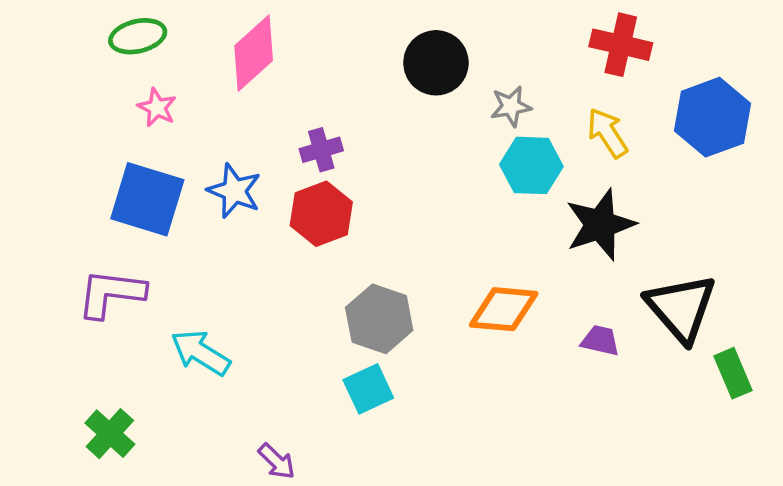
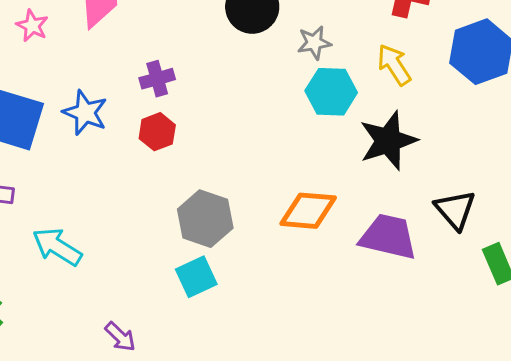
pink star: (157, 107) -> (32, 26), moved
red hexagon: (321, 214) -> (157, 132), size x0.7
black triangle: (681, 308) -> (455, 210), size x0.7
purple trapezoid: (600, 341) -> (388, 237), size x1.8

